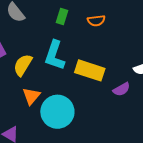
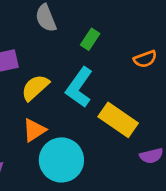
green rectangle: (62, 16) -> (90, 39), moved
orange semicircle: (96, 21) -> (145, 59), turned -30

